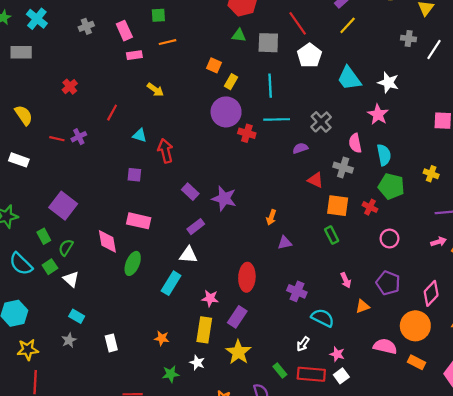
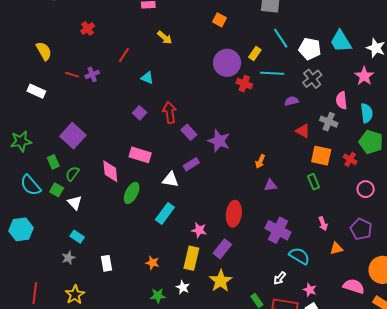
white pentagon: (309, 55) -> (310, 49), moved, turned -30
yellow rectangle: (231, 82) -> (255, 53), moved
cyan line: (270, 86) -> (281, 38), moved, turned -35
red arrow: (165, 151) -> (170, 112), moved
purple square: (134, 175) -> (140, 113), turned 32
white triangle: (188, 255) -> (170, 179), moved
green square: (50, 267) -> (57, 190), turned -32
purple cross: (297, 291) -> (278, 230), size x1.4
yellow star: (28, 350) -> (75, 295), moved, turned -30

